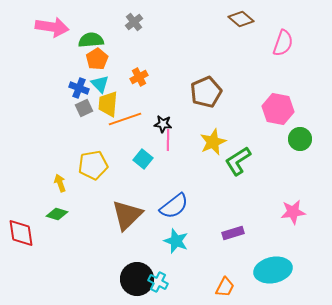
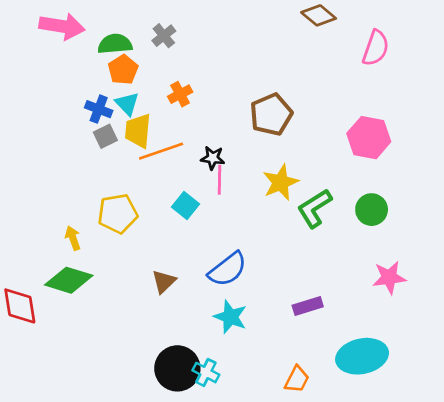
gray cross: (134, 22) -> (164, 36), moved
green circle: (300, 139) -> (372, 210), moved
green diamond: (57, 214) -> (69, 280), size x1.6
brown triangle: (127, 215) -> (164, 282), size x0.6

